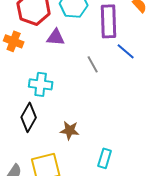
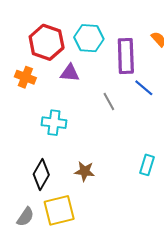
black diamond: (29, 117) -> (41, 174), moved
cyan rectangle: (105, 158) -> (147, 165), moved

